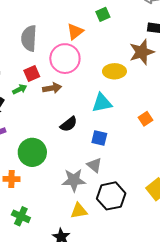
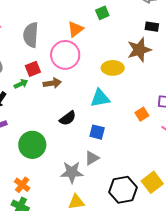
gray triangle: (94, 165) -> (92, 158), turned 49
orange cross: (12, 179) -> (22, 185), moved, turned 35
black hexagon: (111, 196) -> (123, 190), moved

